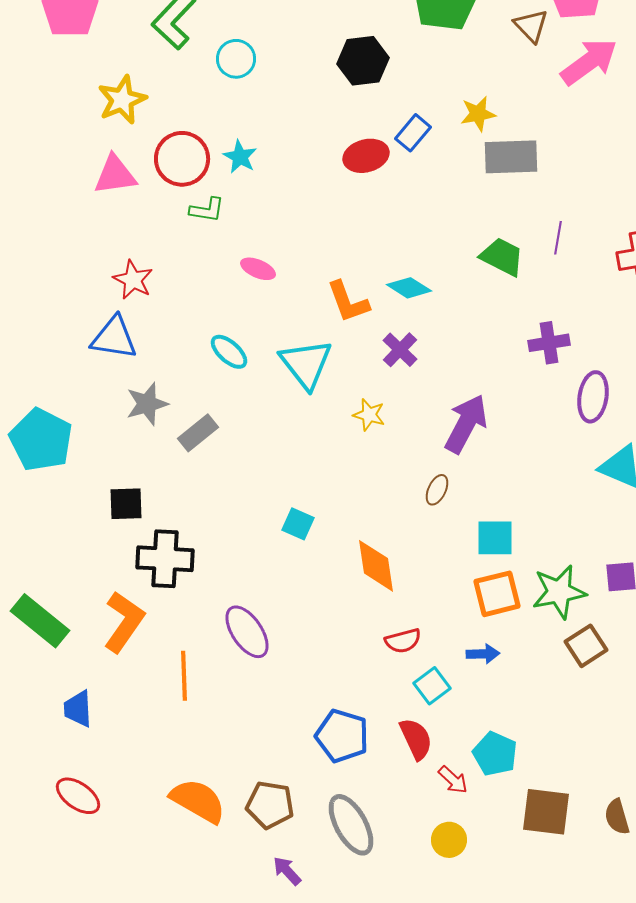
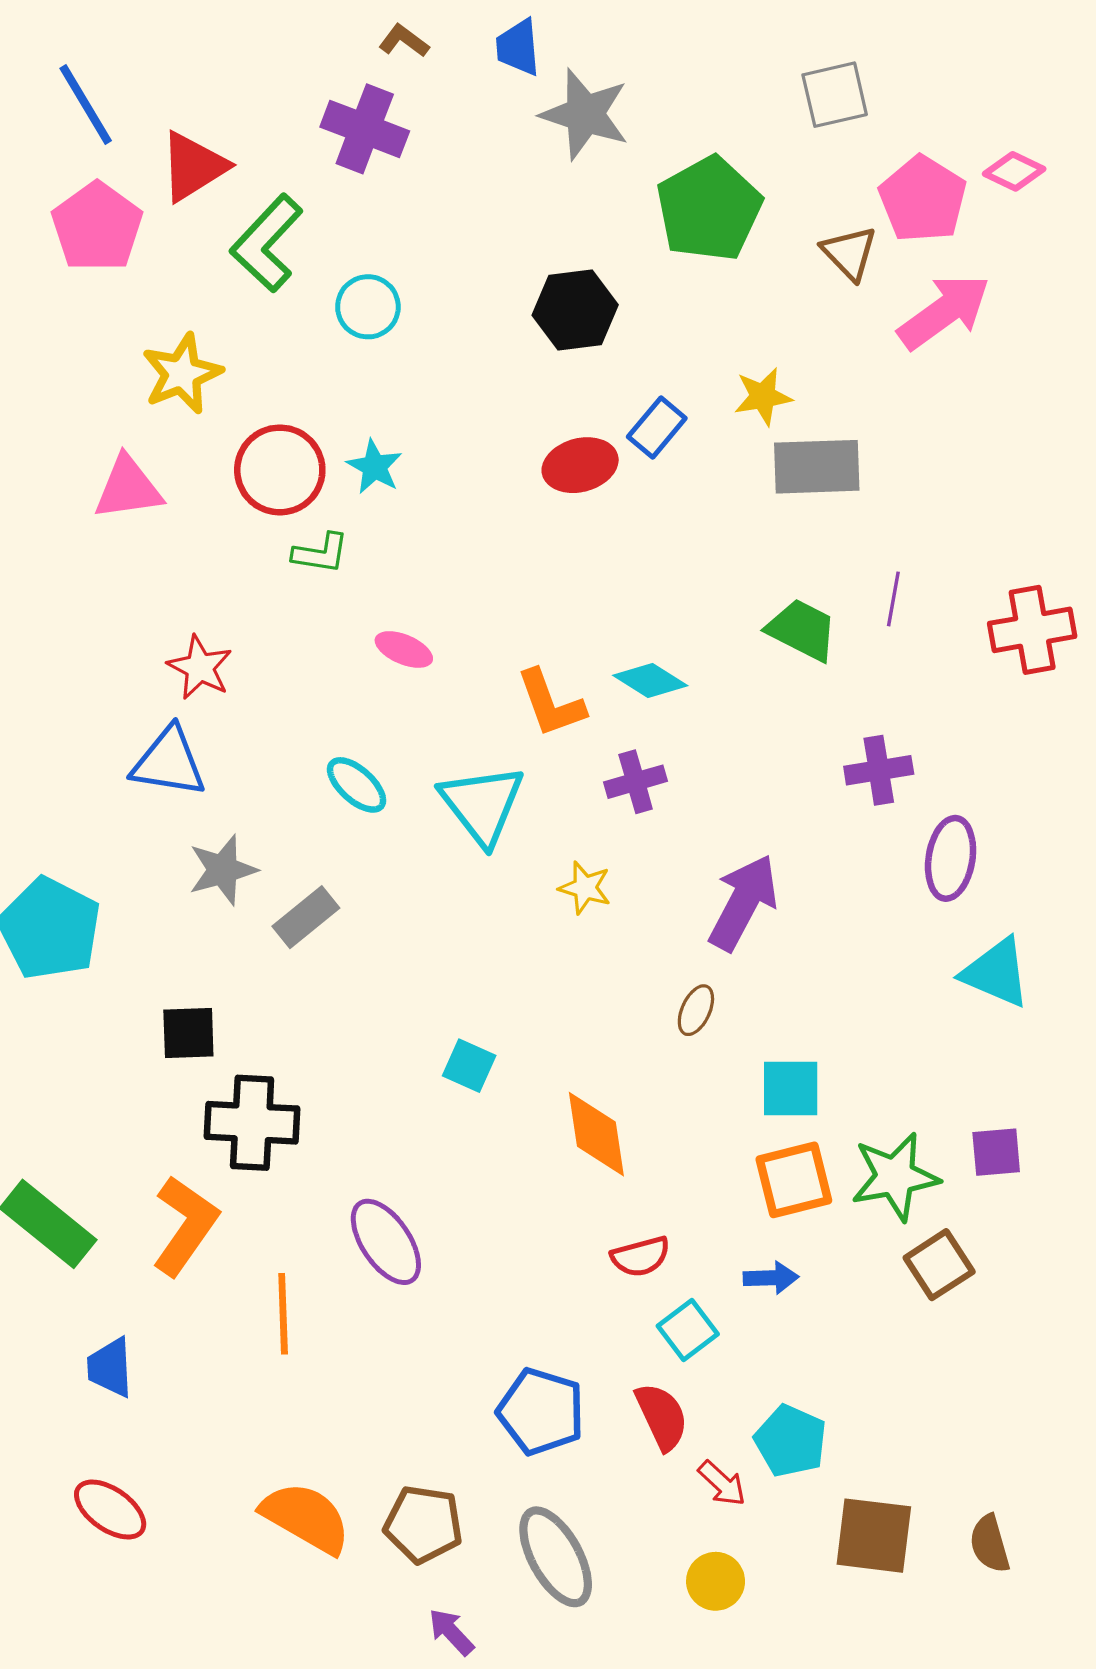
pink triangle: (115, 175) -> (128, 488), moved
purple cross: (400, 350) -> (636, 782), turned 30

